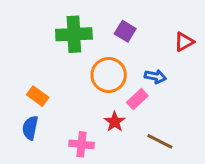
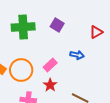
orange circle: (109, 75) -> (21, 70), moved
pink rectangle: (137, 99) -> (50, 65), moved

